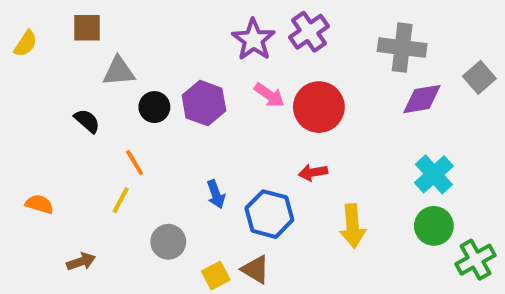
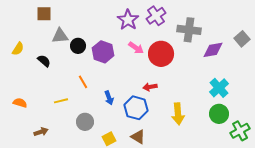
yellow semicircle: (26, 44) -> (18, 49), moved
gray cross: (402, 48) -> (189, 30), moved
black circle: (154, 107) -> (78, 46), moved
orange line: (135, 163) -> (83, 82), moved
red arrow: (313, 172) -> (150, 87), moved
yellow line: (121, 200) -> (61, 101), turned 48
brown triangle: (255, 270) -> (138, 137), moved

